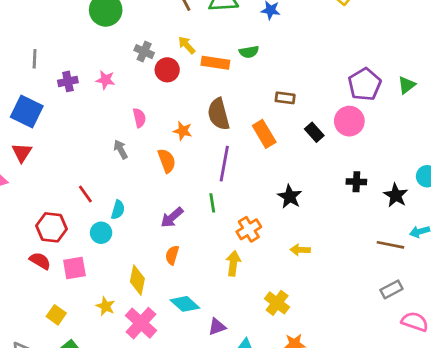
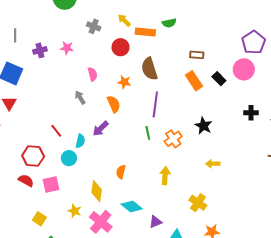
red circle: (167, 70) -> (120, 47), moved
orange rectangle: (264, 134) -> (194, 81), moved
purple arrow: (172, 217) -> (101, 129), moved
orange cross: (249, 229) -> (173, 139), moved

